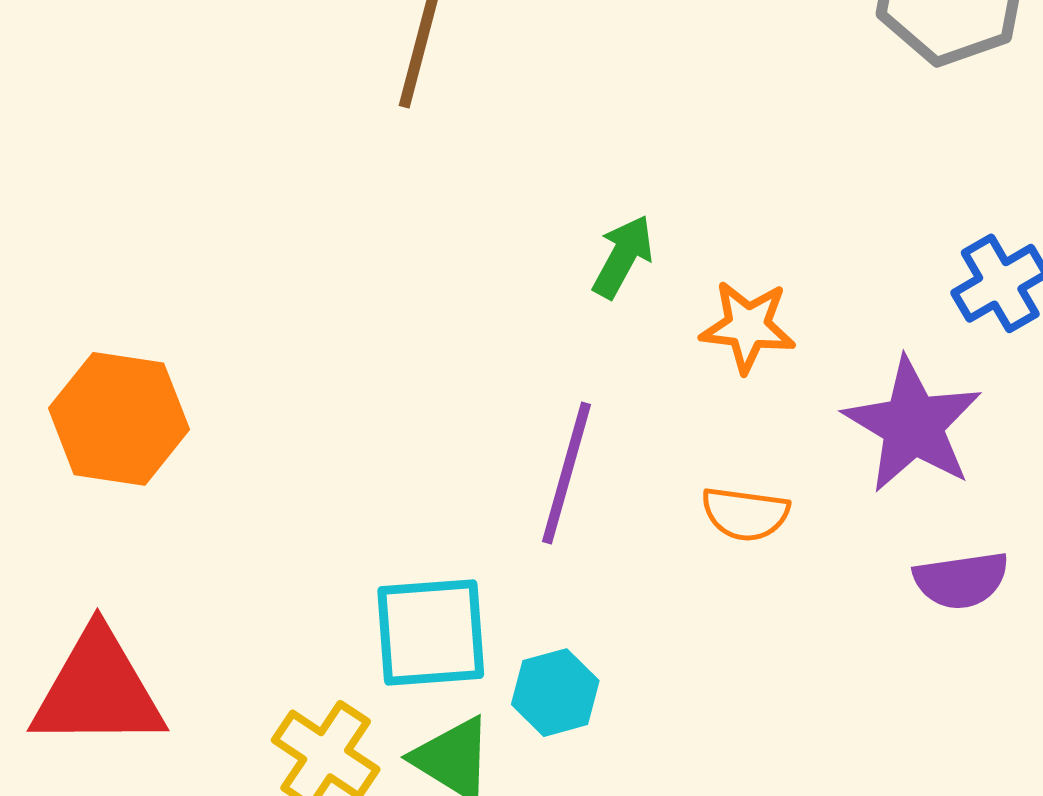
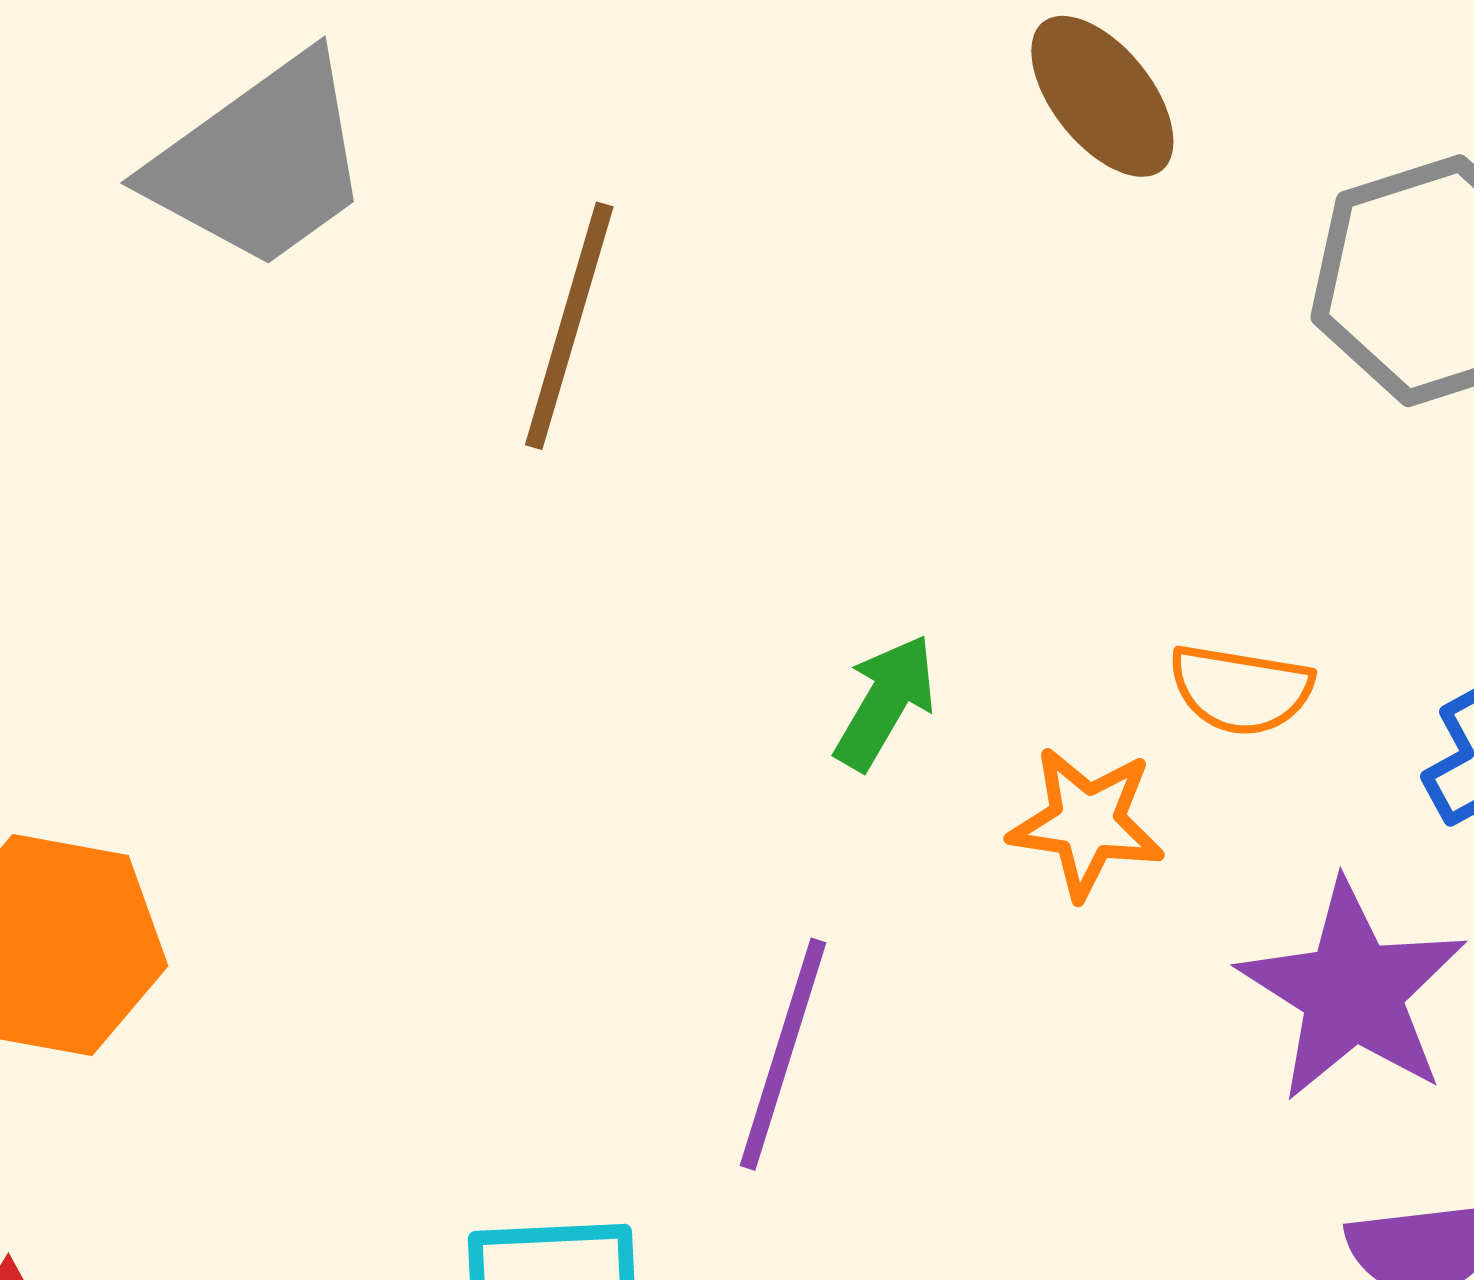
orange semicircle: (745, 514) -> (1241, 690), moved

